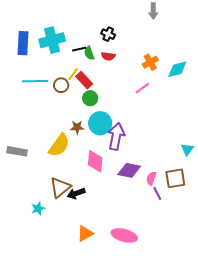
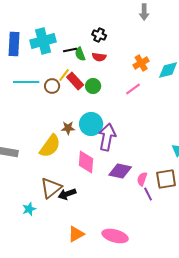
green circle: (90, 98) -> (93, 86), moved

